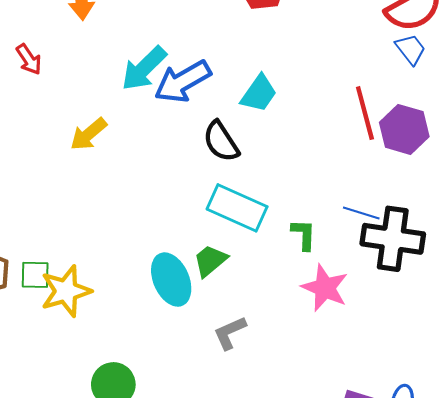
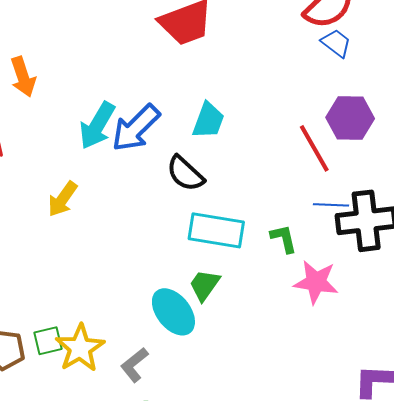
red line: (365, 113) -> (314, 148), moved
gray L-shape: (230, 333) -> (134, 365), moved

